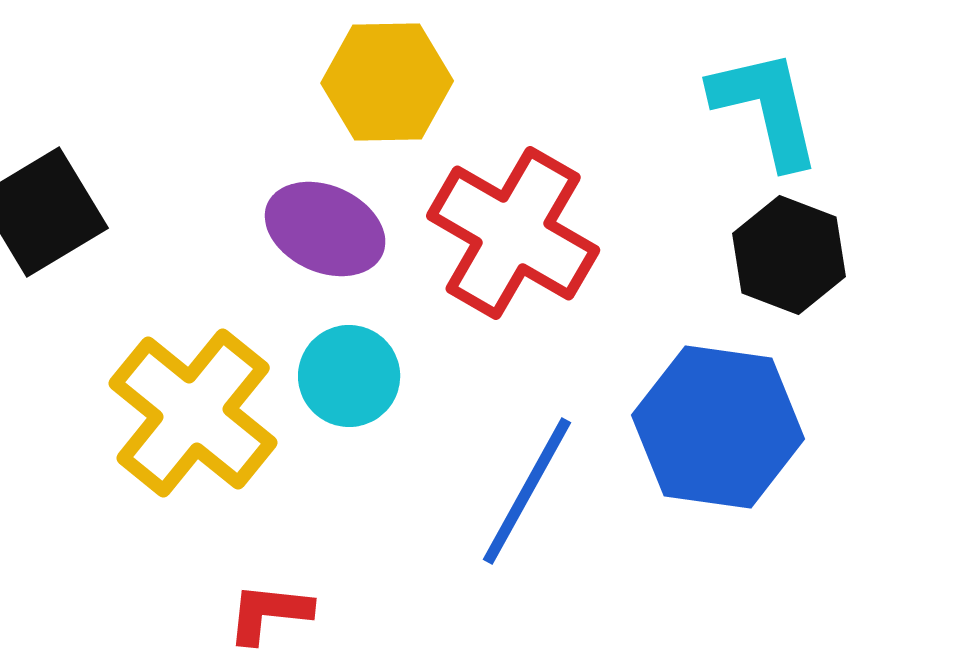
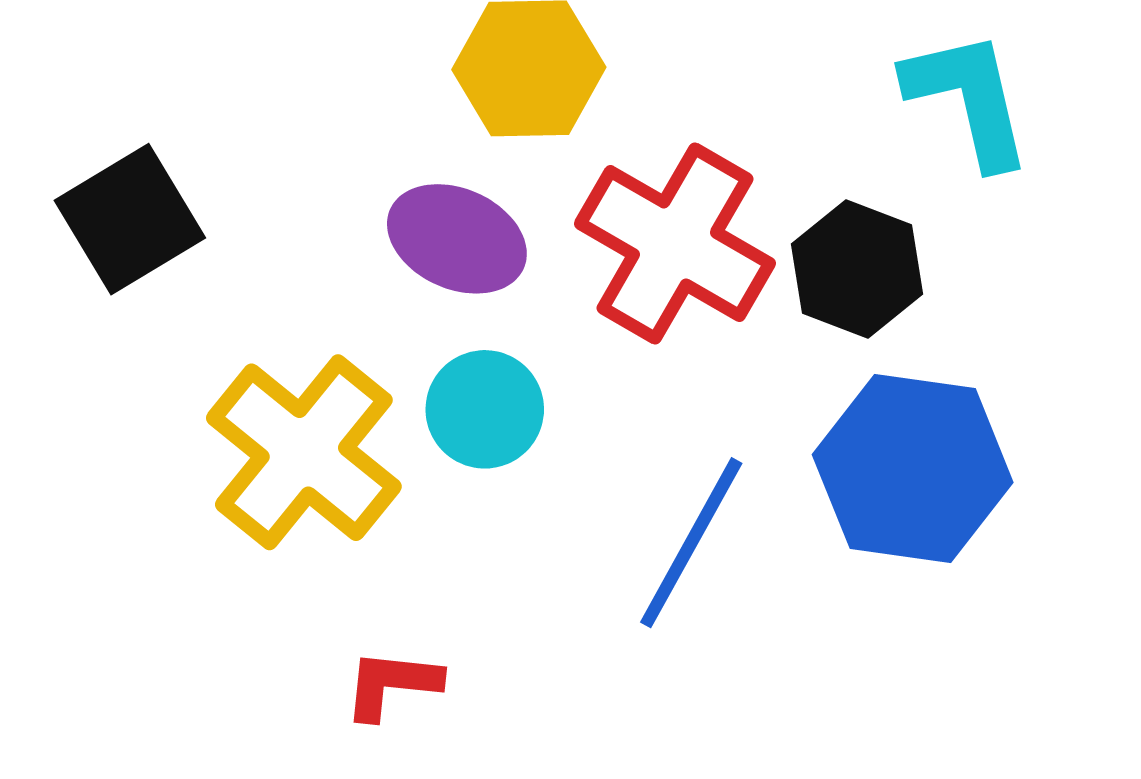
black hexagon: (789, 255) -> (857, 269), moved

